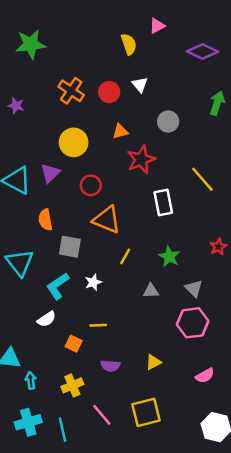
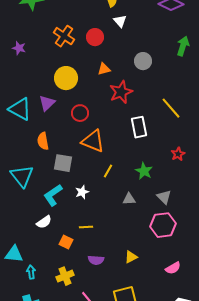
white triangle: (140, 85) -> (120, 21), moved
red star: (218, 247) -> (178, 154), moved

